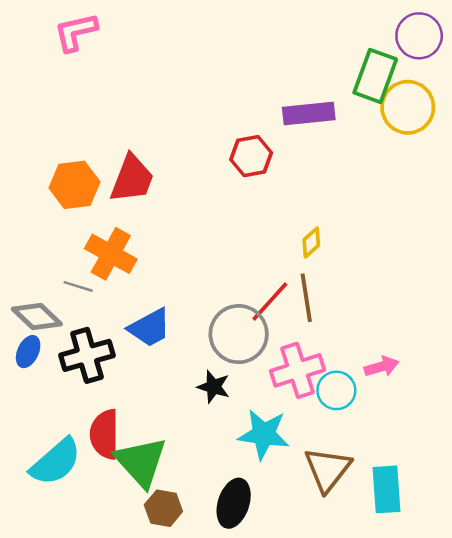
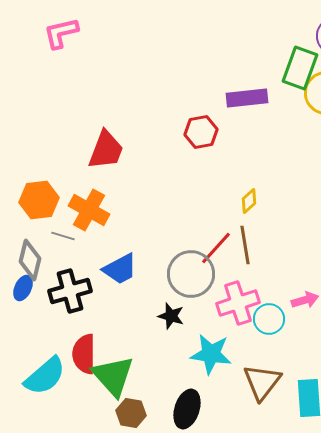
orange hexagon: (74, 185) -> (39, 200), moved
gray diamond: (37, 317) -> (30, 260), turned 60

